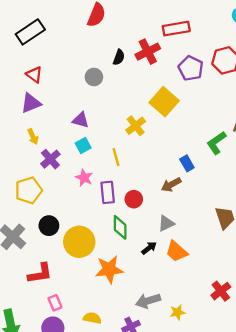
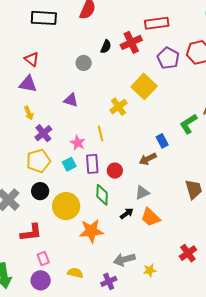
black rectangle: (30, 32) -> (44, 18), moved, turned 35
purple triangle: (31, 103) -> (28, 84), turned 30
cyan square: (83, 145) -> (69, 164), moved
pink star: (84, 178) -> (78, 143), moved
yellow pentagon: (29, 190) -> (38, 161), moved

